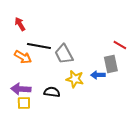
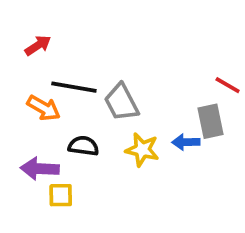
red arrow: (20, 24) -> (38, 45), turned 88
black semicircle: (52, 92) -> (83, 146), moved
yellow square: (24, 103) -> (61, 195), moved

